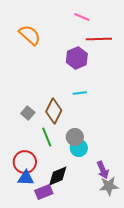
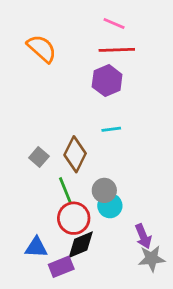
red line: (99, 39) -> (117, 50), moved
red circle: (25, 162) -> (74, 218), moved

